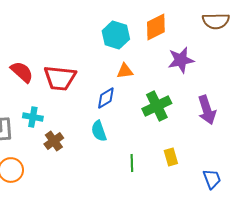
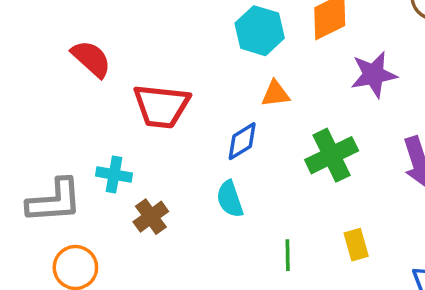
red semicircle: (22, 72) -> (91, 59), moved

